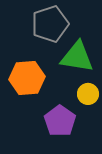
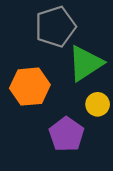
green triangle: (77, 57) -> (85, 63), turned -42

